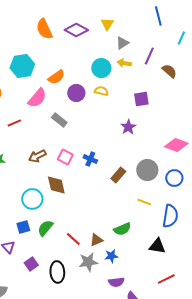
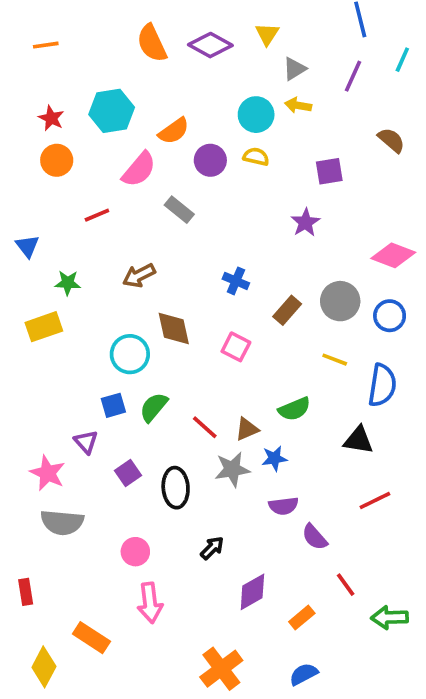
purple line: (149, 56) -> (353, 76), moved
brown semicircle: (169, 71) -> (391, 140), moved
pink square: (65, 157) -> (236, 347), moved

